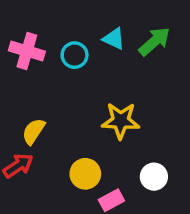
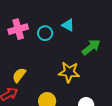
green arrow: (154, 41) -> (91, 47), moved
pink cross: (27, 51) -> (18, 29), turned -36

